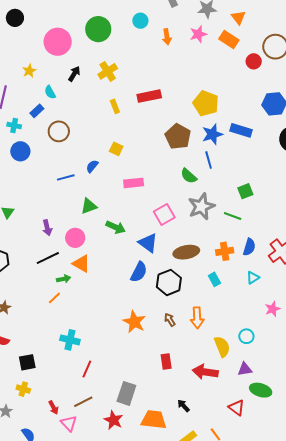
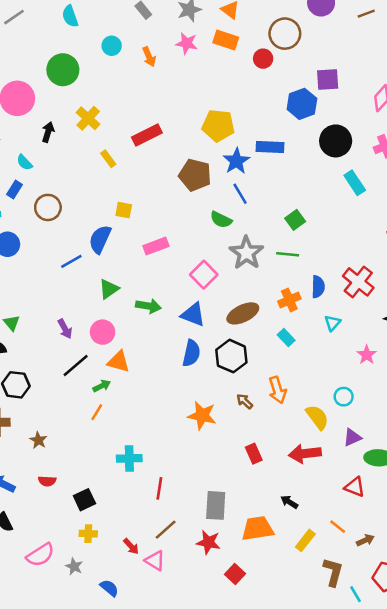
pink star: (198, 34) -> (187, 43), turned -30
blue semicircle: (92, 166) -> (100, 239), size x1.6

